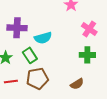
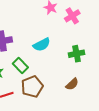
pink cross: (89, 29) -> (72, 16), moved, turned 35
cyan semicircle: (43, 38) -> (42, 45), moved

